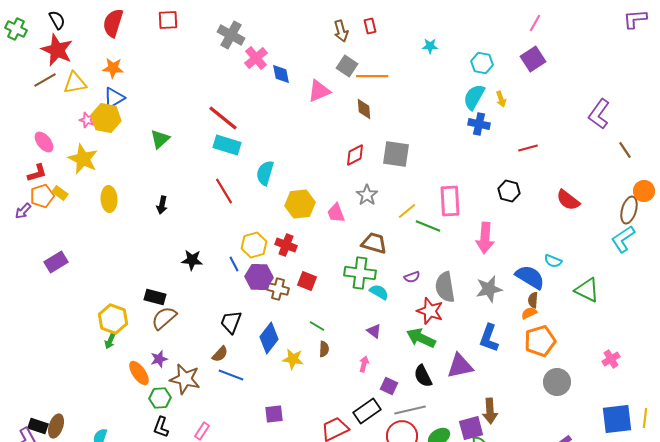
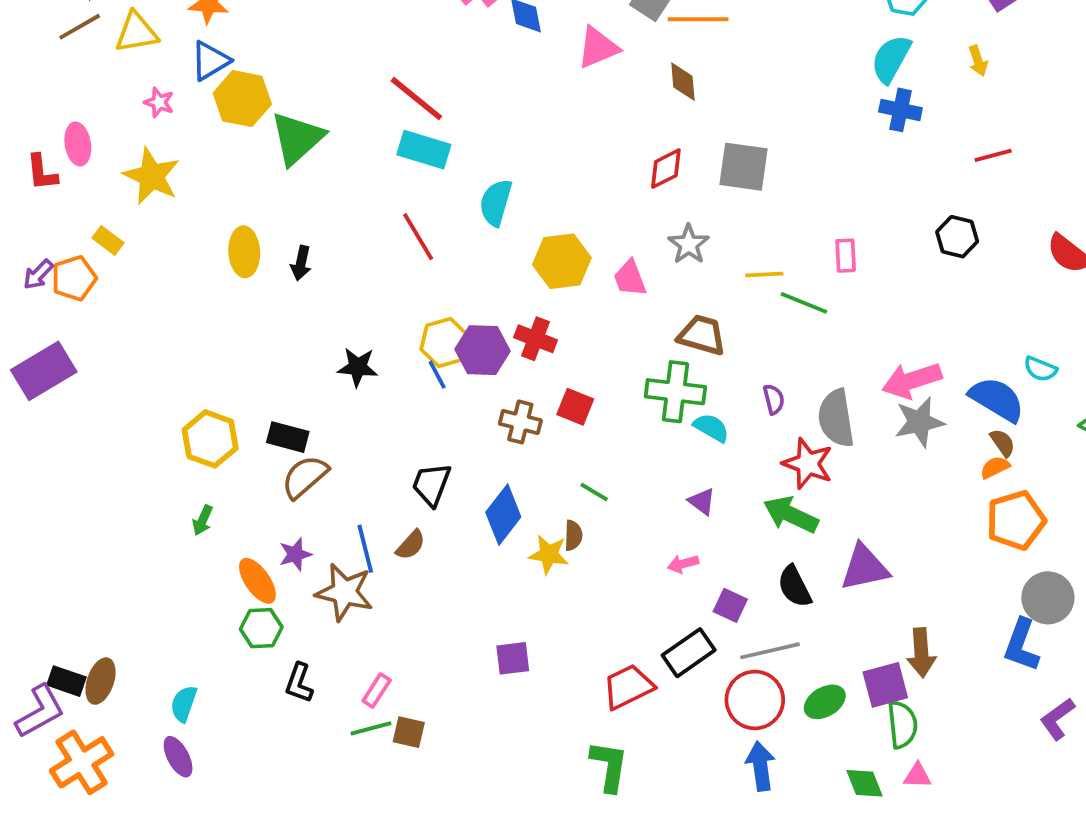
yellow arrow: (501, 99) -> (978, 61), moved
yellow hexagon: (106, 118) -> (242, 99), moved
green triangle: (160, 139) -> (297, 138), size x1.5
pink ellipse: (44, 142) -> (78, 144), turned 30
red L-shape: (37, 173) -> (42, 172), moved, turned 100
orange pentagon: (42, 196) -> (74, 278), moved
yellow ellipse: (109, 199) -> (244, 252), moved
pink rectangle: (450, 201) -> (846, 256), size x0.6
yellow line: (407, 211) -> (764, 274), turned 36
pink arrow: (485, 238) -> (912, 380), moved, turned 68
yellow hexagon: (254, 245) -> (445, 343), moved
purple rectangle: (56, 262) -> (44, 371), moved, size x1.4
purple hexagon: (259, 277) -> (483, 350), moved
purple semicircle: (412, 277) -> (774, 399), turned -84
brown semicircle: (533, 300) -> (1003, 443), turned 140
yellow hexagon: (113, 319) -> (210, 439), moved
blue L-shape: (489, 338) -> (1021, 645), moved
brown semicircle: (324, 349) -> (573, 535), moved
pink arrow: (364, 364) -> (683, 564), turned -119
blue line: (231, 375) -> (365, 549), moved, turned 55
green hexagon: (160, 398) -> (261, 628), moved

